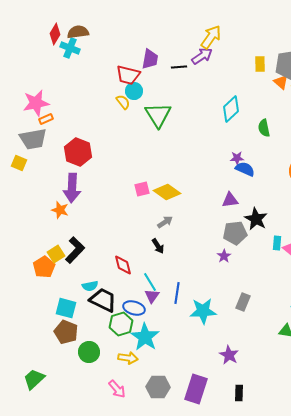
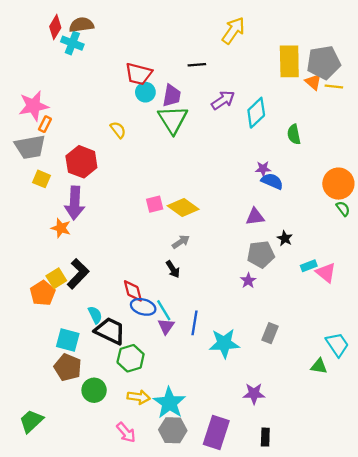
purple arrow: (202, 56) -> (223, 100), moved
purple trapezoid: (150, 59) -> (172, 96), moved
yellow rectangle: (260, 64) -> (289, 61), size x1.8
yellow semicircle: (123, 102) -> (118, 130), moved
orange rectangle: (46, 119) -> (45, 124), turned -40
yellow square: (19, 163) -> (42, 179), moved
black star: (256, 219) -> (285, 238), size x0.6
cyan rectangle: (277, 243) -> (309, 266), turned 64
cyan semicircle: (90, 286) -> (95, 315), turned -105
blue ellipse: (134, 308) -> (143, 307), moved
cyan star: (145, 337) -> (169, 403), moved
purple star: (229, 355) -> (254, 394), turned -30

